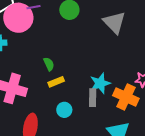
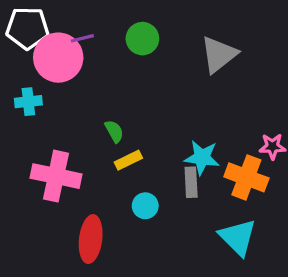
gray triangle: (114, 22) -> (219, 55), turned 40
cyan star: (100, 83) -> (202, 158), turned 30

